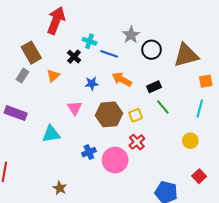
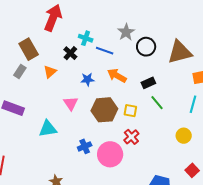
yellow square: (136, 115) -> (130, 111), turned 32

